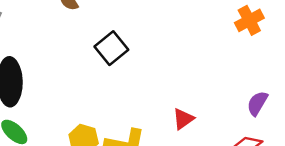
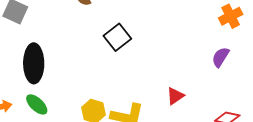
purple semicircle: (257, 103) -> (221, 57), moved

